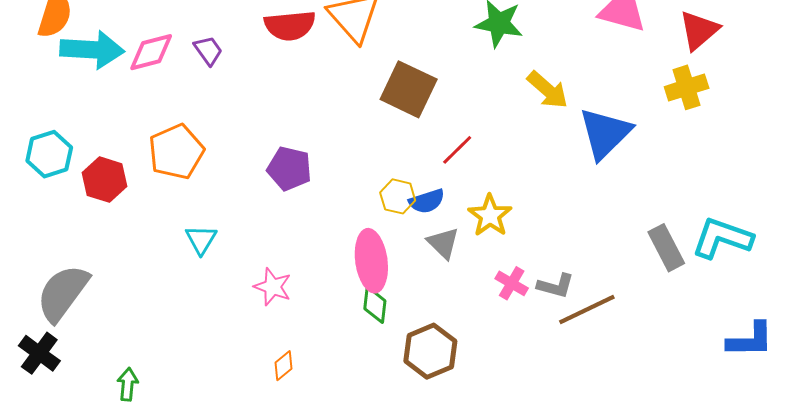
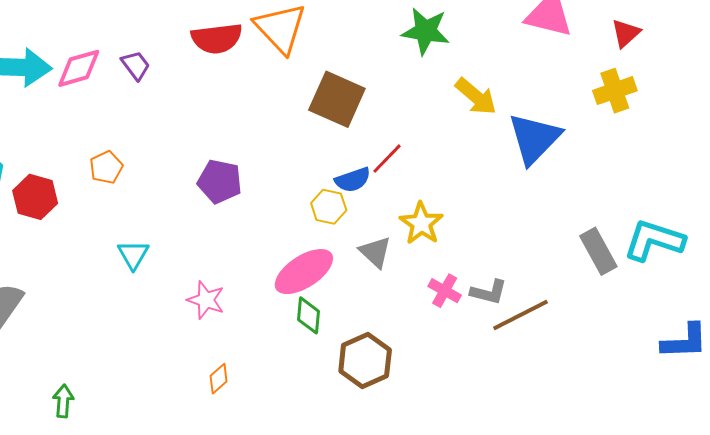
red triangle: (699, 30) -> (626, 33), size x0.7
orange pentagon: (176, 152) -> (106, 167), size x0.6
blue semicircle: (427, 201) -> (353, 180), moved
pink ellipse: (371, 261) -> (304, 272), turned 66

